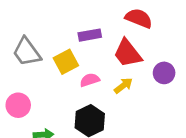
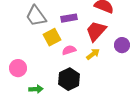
gray trapezoid: (27, 52) -> (36, 16), moved
red trapezoid: (128, 53) -> (96, 31), turned 80

